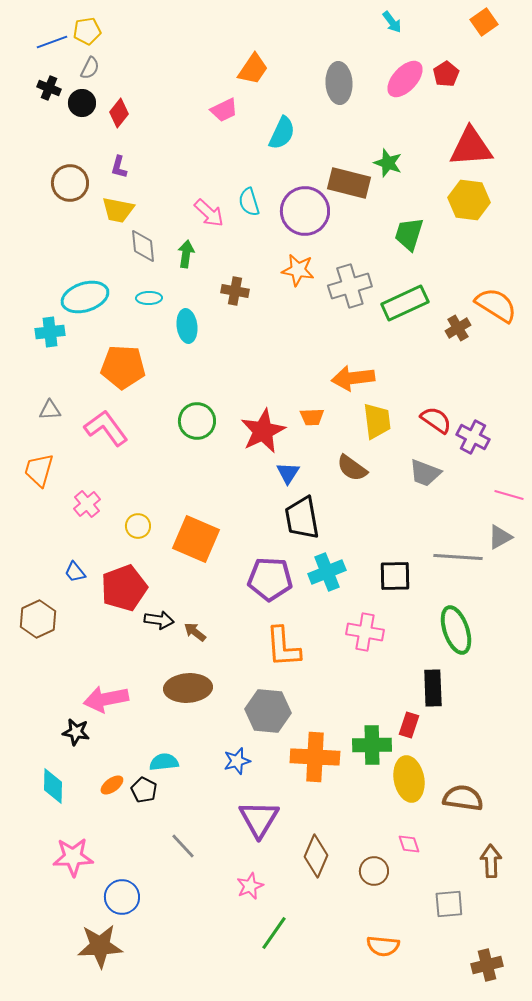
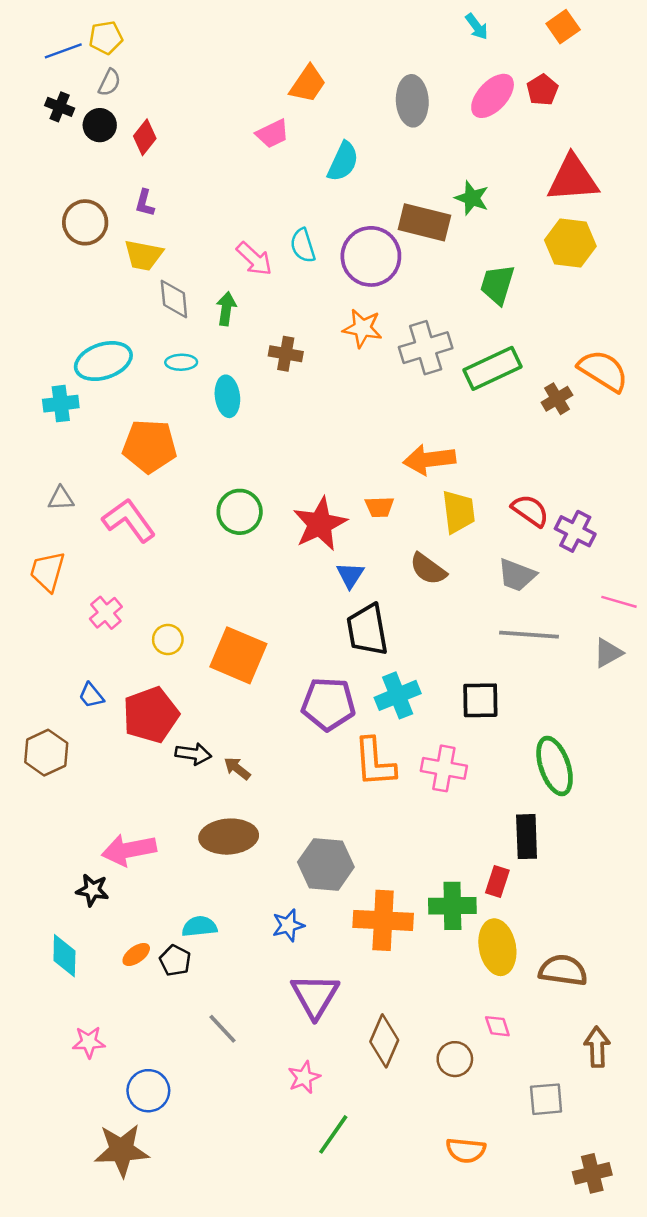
orange square: (484, 22) -> (563, 27), moved
gray line: (458, 557) -> (529, 635), moved
orange L-shape: (283, 647) -> (375, 762), moved
pink star: (73, 857) -> (89, 1042), size x0.7

